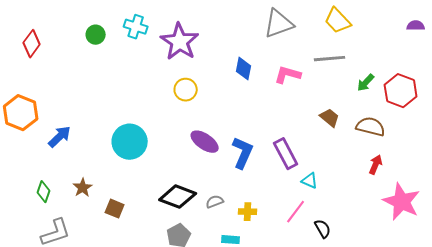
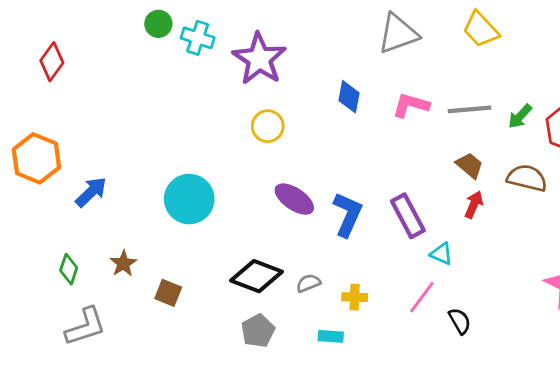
green circle: (96, 35) -> (158, 24), moved
gray line: (330, 59) -> (470, 109), moved
red arrow: (376, 165) -> (474, 205), moved

